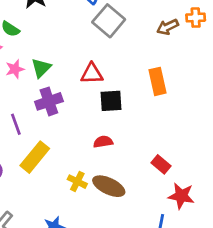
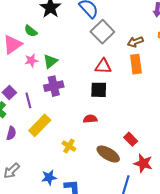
brown arrow: (168, 27) -> (135, 42), moved
red triangle: (92, 74) -> (103, 66), moved
orange rectangle: (158, 81) -> (136, 64), moved
brown ellipse: (109, 186) -> (108, 154), moved

